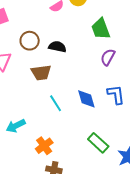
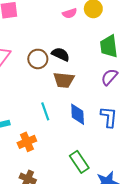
brown circle: (30, 41) -> (38, 59), moved
brown trapezoid: (41, 73) -> (64, 80), moved
orange cross: (44, 146) -> (27, 142), moved

